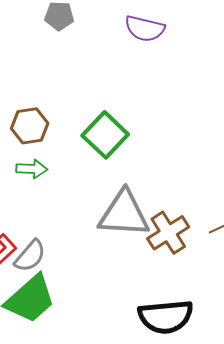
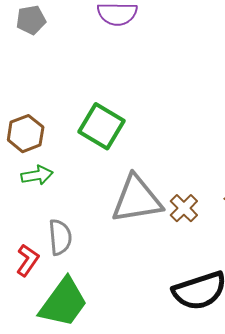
brown cross: (168, 233) -> (184, 208), size x0.7
gray semicircle: (30, 256) -> (60, 237), moved, turned -33

